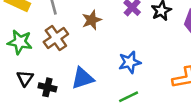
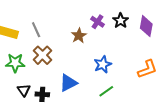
brown star: (92, 20) -> (79, 36), moved

